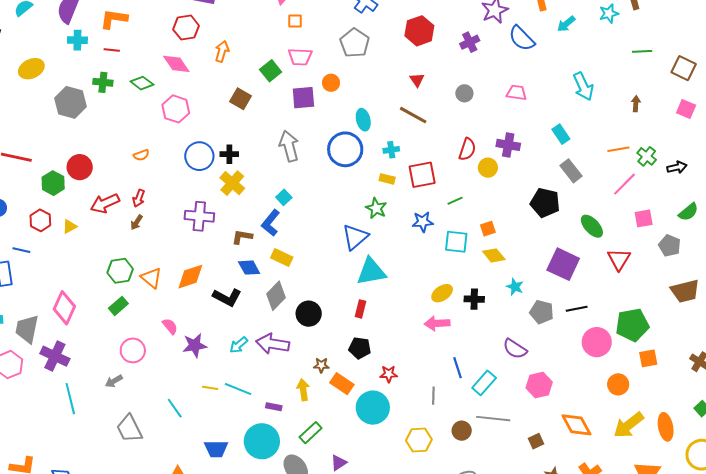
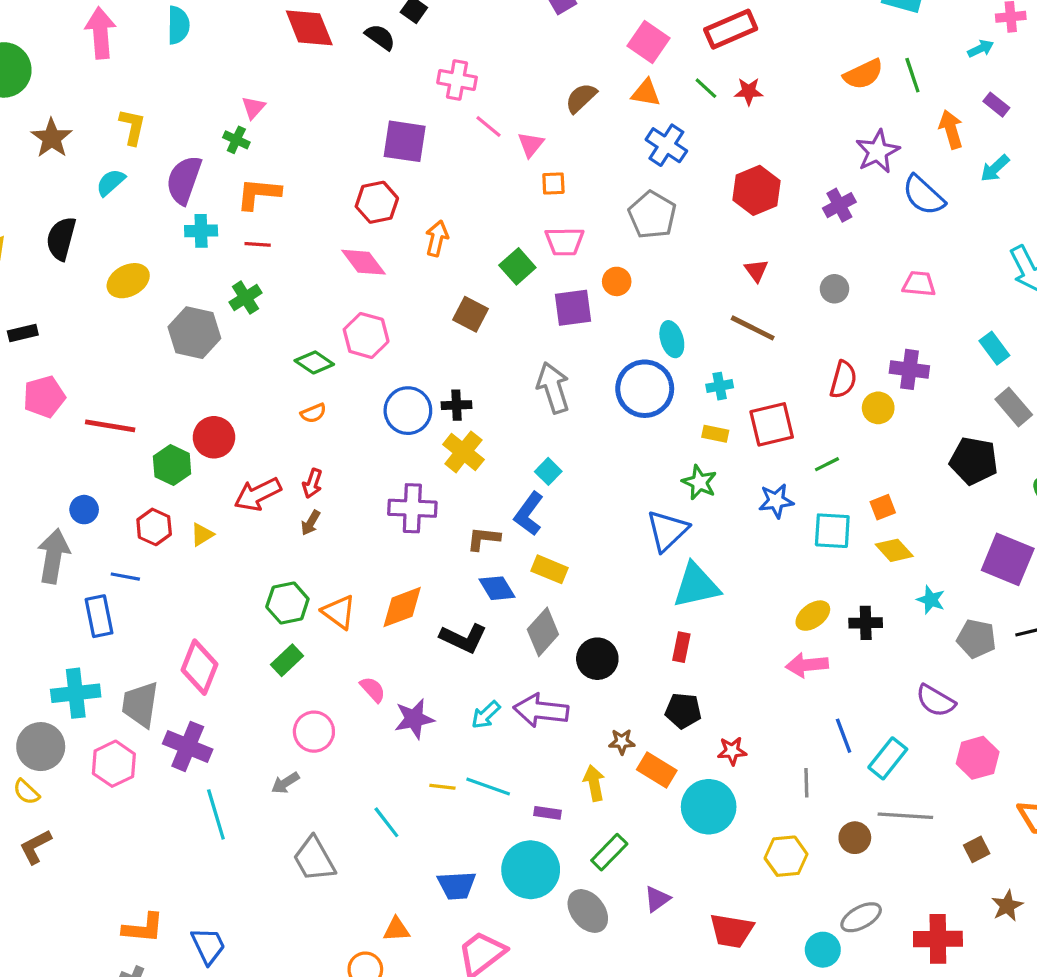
green cross: (103, 82) -> (245, 298), turned -36
green diamond: (142, 83) -> (314, 362), moved

